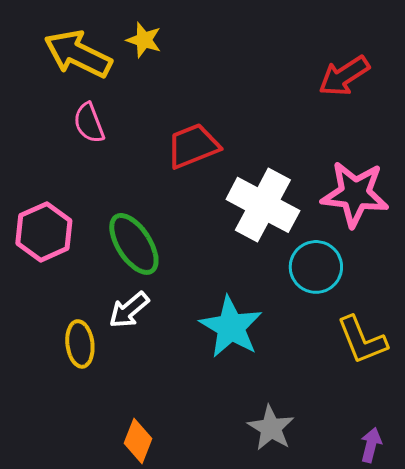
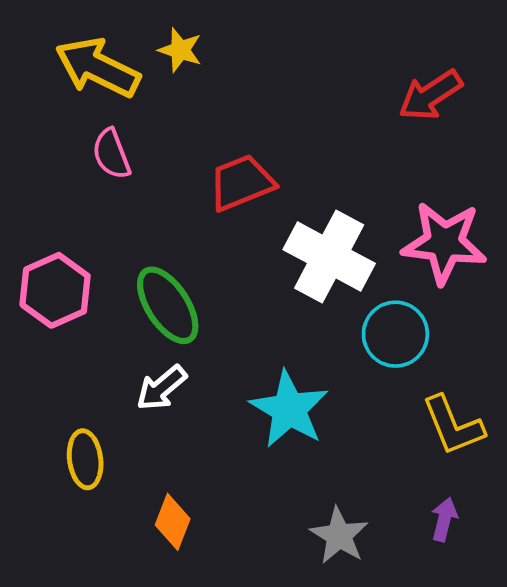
yellow ellipse: (80, 344) -> (85, 459), moved
orange diamond: (138, 441) -> (173, 522), moved
purple arrow: (371, 445) -> (444, 519), moved

